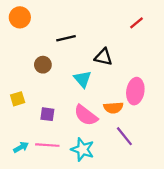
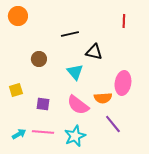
red line: (136, 23) -> (124, 21), turned -48
black line: (66, 38) -> (70, 34), moved
cyan star: (83, 149) -> (75, 136), turned 30

